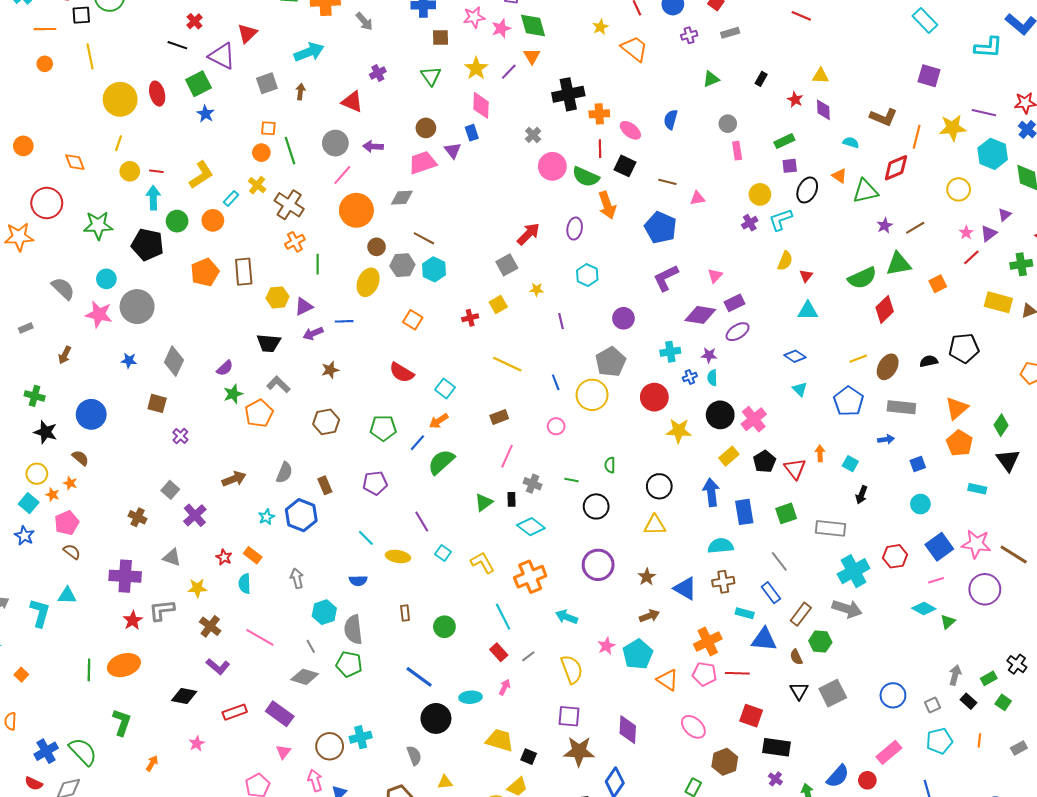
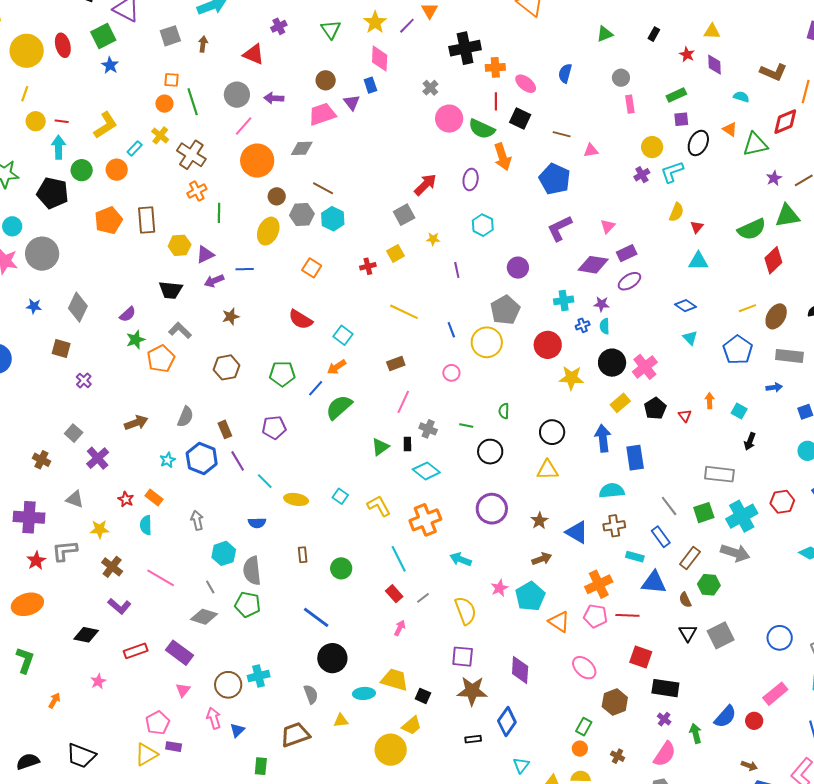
red triangle: (795, 469) -> (685, 416), size x0.6
green square: (786, 513) -> (704, 513), moved
purple line: (422, 522) -> (238, 461), moved
cyan ellipse: (470, 697) -> (364, 693), moved

